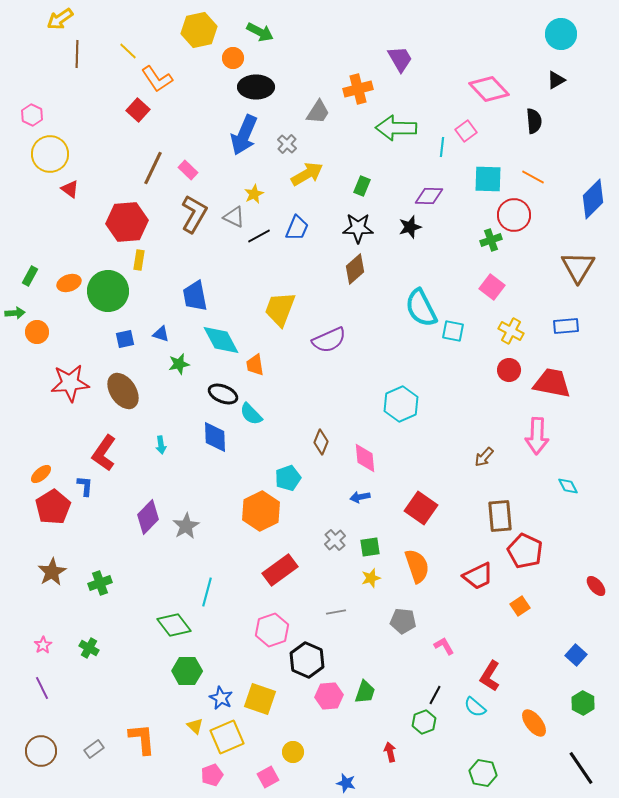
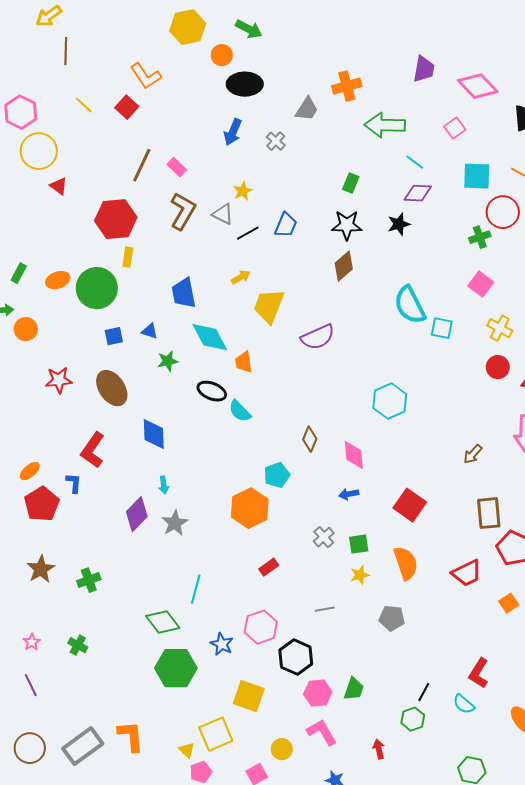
yellow line: (128, 51) -> (84, 105), moved
purple trapezoid: (400, 59) -> (424, 69), moved, turned 40
pink hexagon: (32, 115) -> (21, 112), size x1.5
blue arrow: (244, 135) -> (233, 132), size x0.7
cyan line: (442, 147) -> (415, 162), moved, turned -60
yellow arrow: (307, 174) -> (241, 277), moved, size x0.6
red star: (70, 383) -> (59, 380), size x0.7
blue diamond: (215, 437) -> (154, 434), moved
cyan arrow: (161, 445) -> (164, 485), moved
red rectangle: (280, 570) -> (269, 567), size x0.6
pink L-shape: (444, 646) -> (322, 732), moved, size x1.5
green hexagon: (187, 671) -> (176, 668), size x1.4
blue star: (221, 698) -> (222, 644), moved
yellow triangle: (195, 726) -> (187, 750), moved
gray rectangle: (94, 749) -> (83, 746), size x2.0

